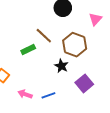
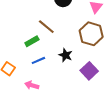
brown hexagon: (75, 45) -> (91, 34), moved
blue line: (48, 95) -> (38, 60), moved

